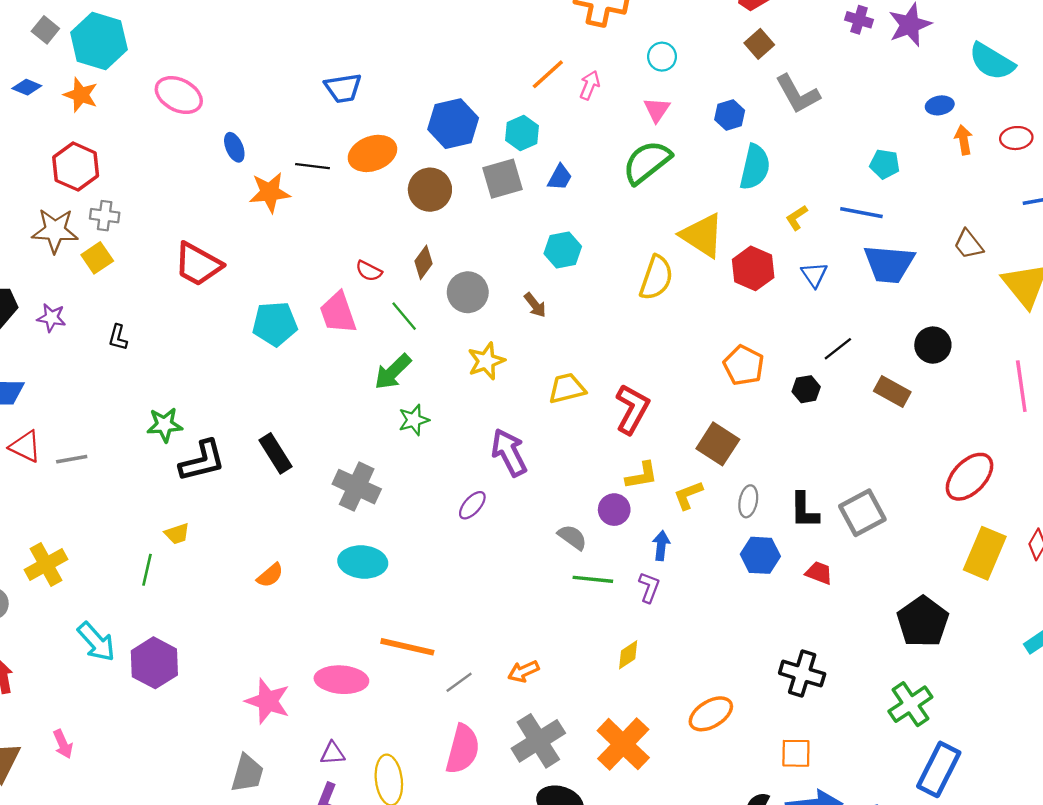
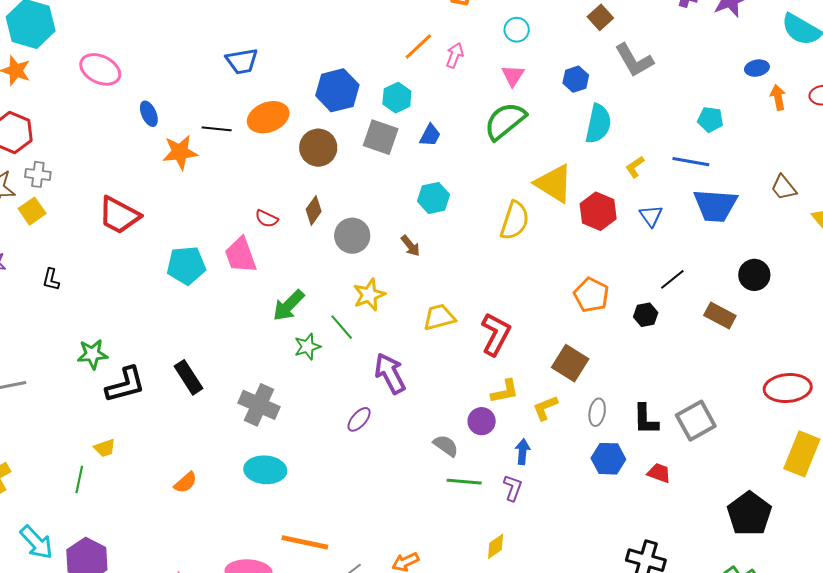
gray square: (502, 179) -> (381, 137), turned 36
green line: (404, 316) -> (342, 327), moved
red ellipse: (970, 477) -> (788, 388), turned 42

